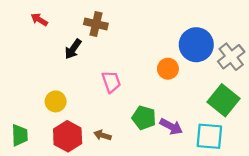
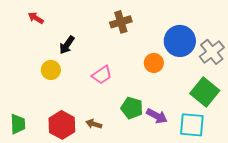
brown cross: (96, 24) -> (121, 22), moved, turned -30
pink trapezoid: (111, 82) -> (102, 75), turned 75
yellow circle: (56, 101) -> (51, 70), moved

